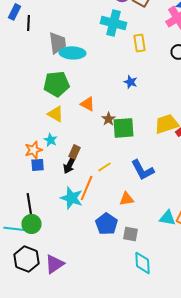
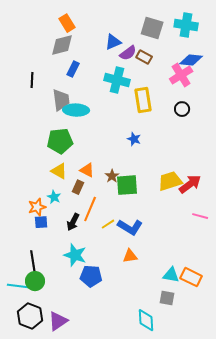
blue rectangle: (15, 12) -> (73, 69), moved
yellow rectangle: (140, 43) -> (143, 100), size x1.4
orange triangle: (88, 104) -> (87, 170), moved
brown rectangle: (75, 152) -> (78, 187), moved
blue L-shape: (143, 170) -> (130, 227), moved, turned -30
orange line: (87, 188) -> (90, 209), moved
blue pentagon: (107, 224) -> (91, 276), moved, turned -30
gray square: (131, 234) -> (167, 298), moved

